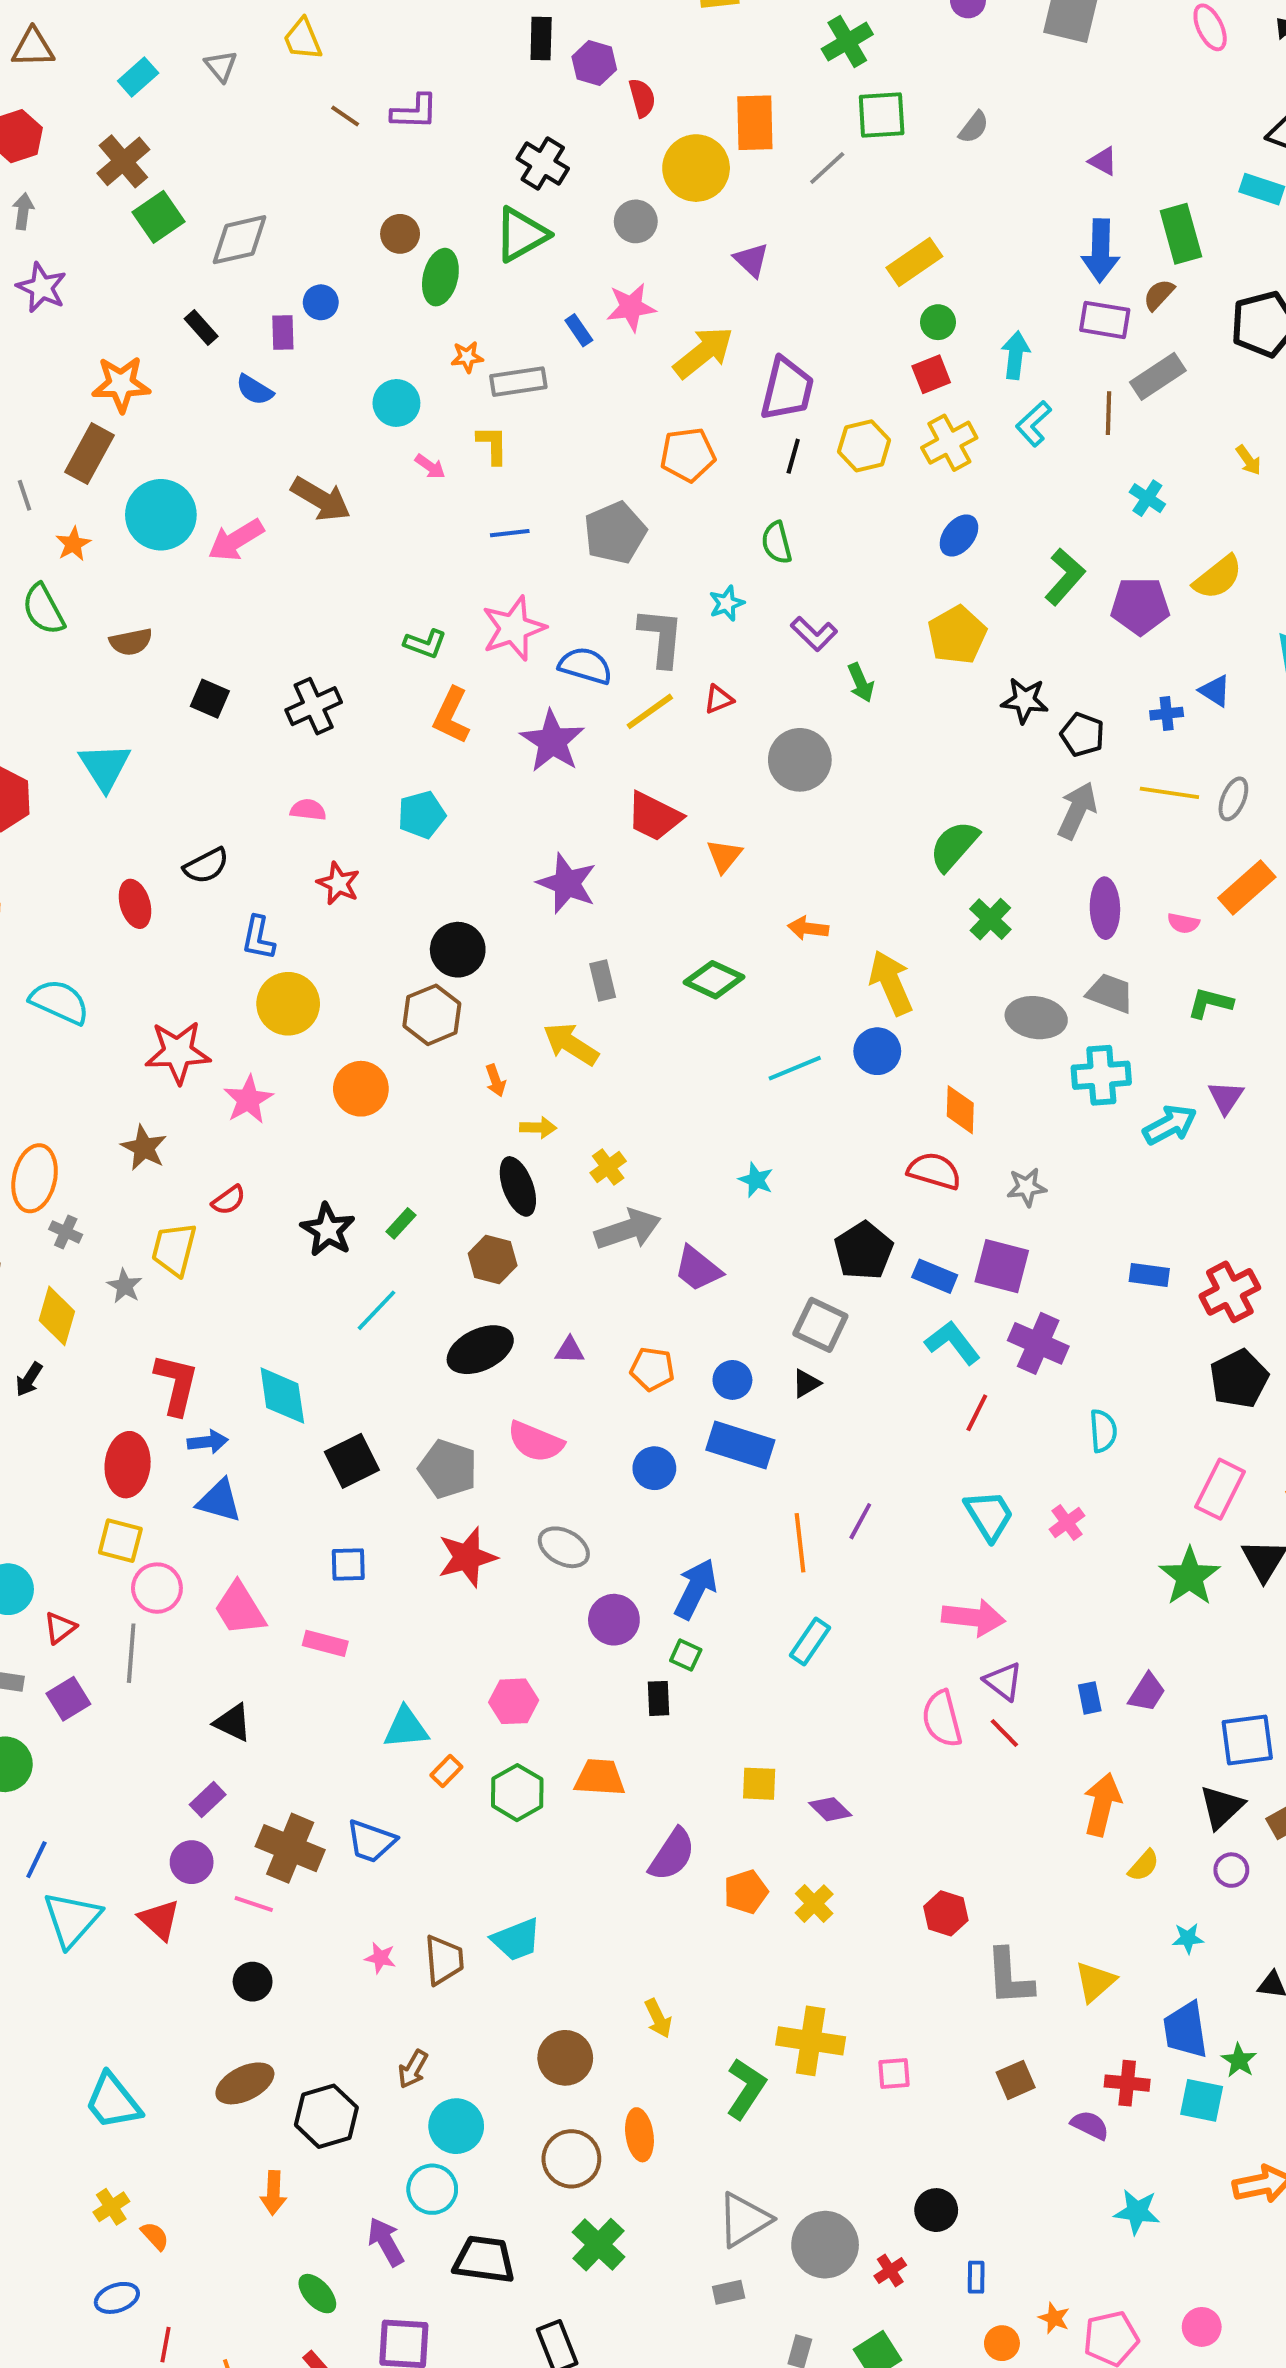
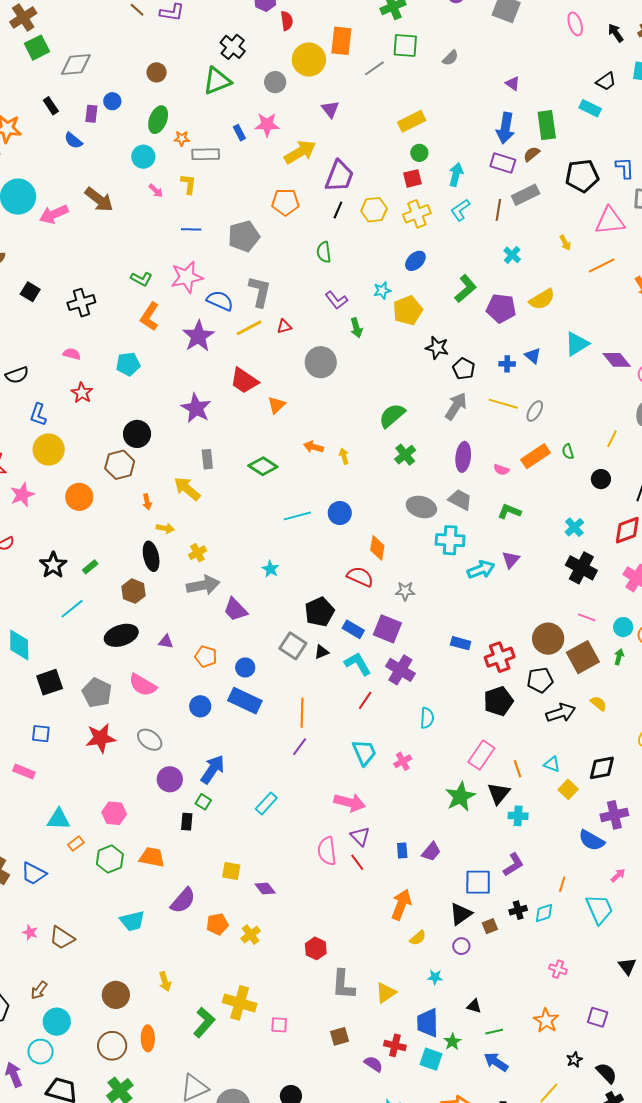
green ellipse: (440, 277) -> (158, 120), moved
cyan star: (727, 603) -> (382, 291), moved
yellow arrow: (891, 983) -> (344, 456), moved, size x0.5
black triangle: (806, 1383) -> (322, 652), moved
orange line: (800, 1543) -> (302, 713), moved
cyan trapezoid: (516, 1940) -> (132, 921), moved
brown trapezoid: (444, 1960) -> (62, 938), turned 120

